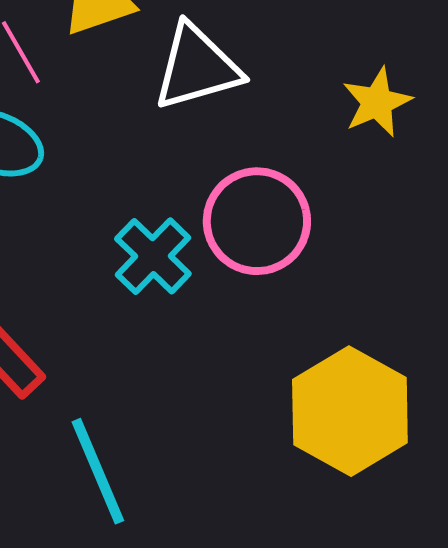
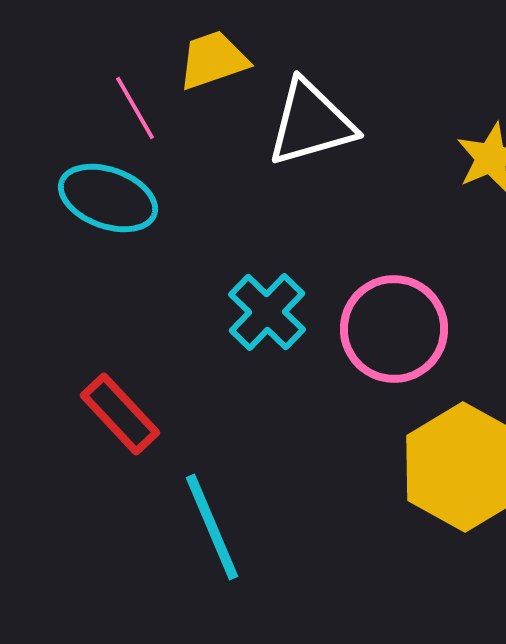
pink circle: (257, 221) -> (394, 329), moved

